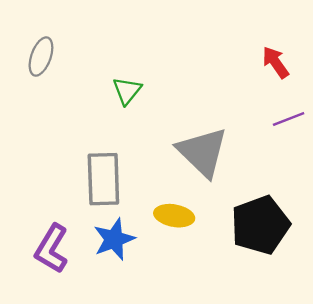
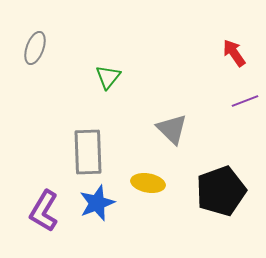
gray triangle: (202, 152) -> (172, 129), size x0.7

